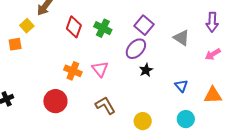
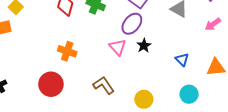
pink triangle: (100, 69) -> (118, 47), moved

